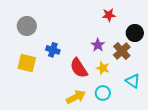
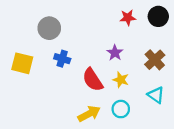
gray circle: (27, 26) -> (49, 28), moved
black circle: (135, 33) -> (158, 16), moved
brown cross: (122, 51) -> (155, 60), moved
yellow square: (27, 63) -> (22, 63), moved

